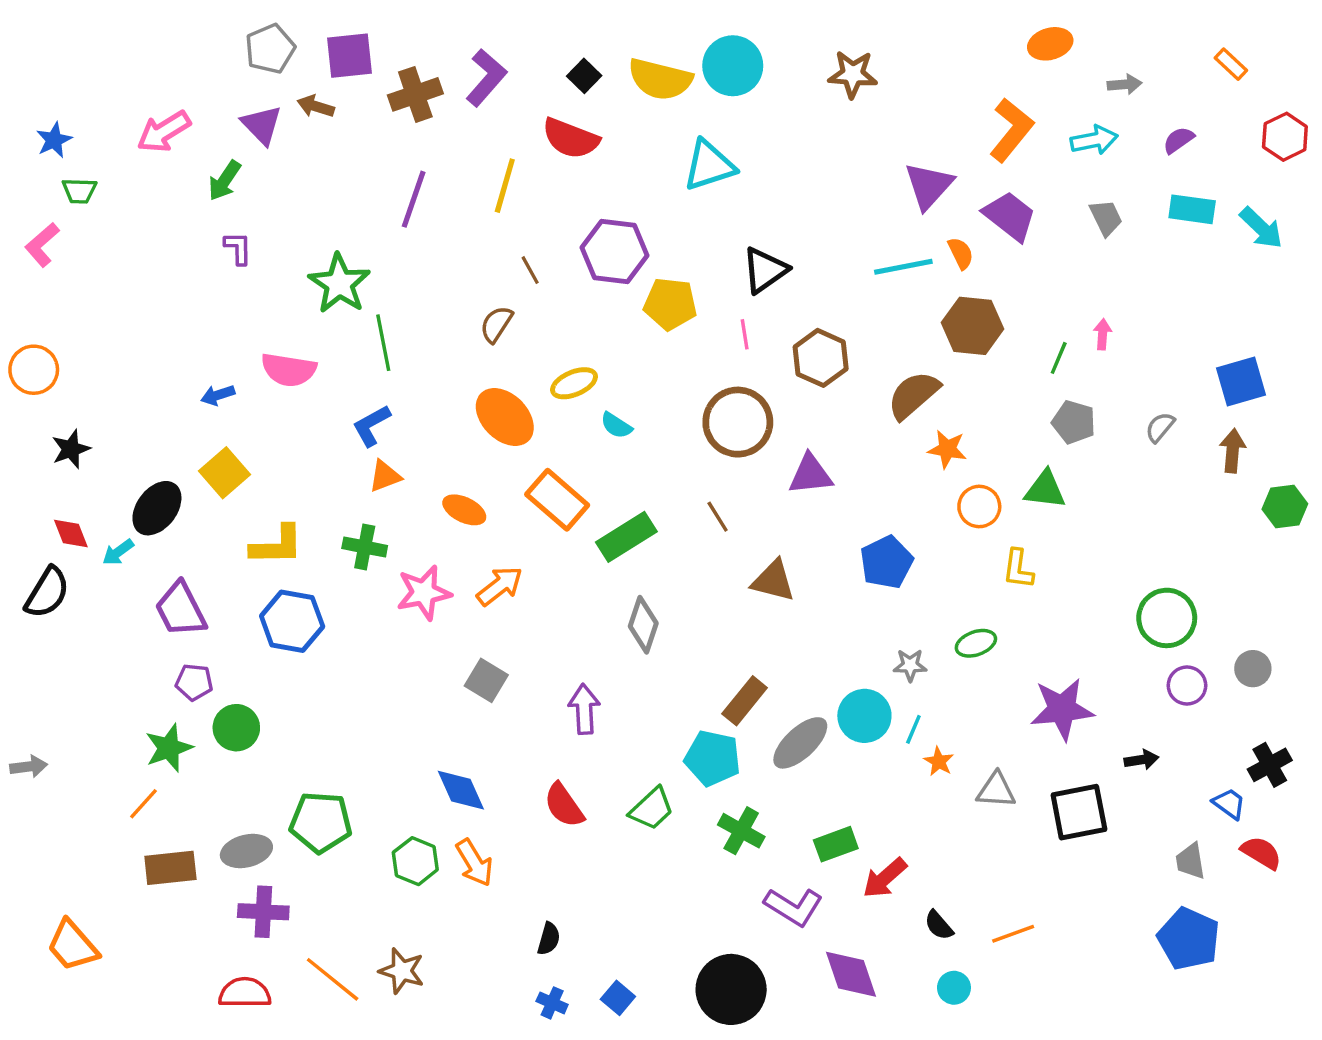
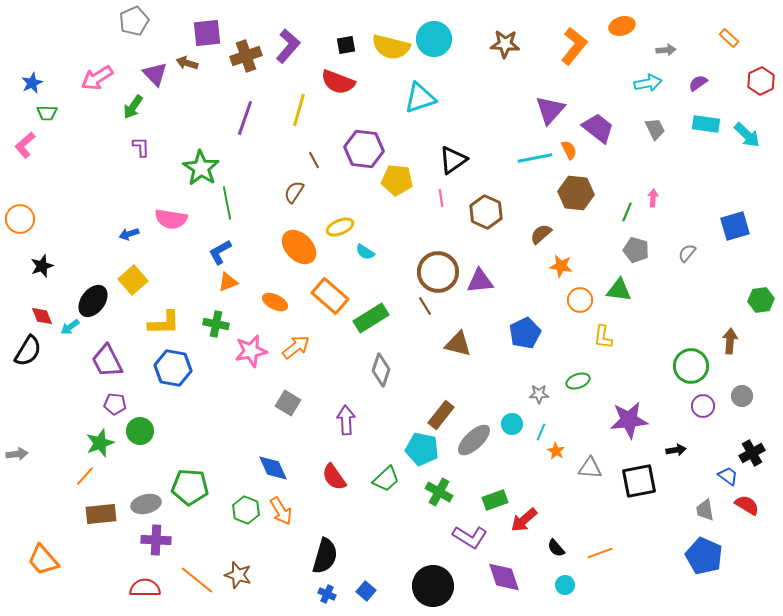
gray pentagon: (270, 49) -> (134, 21), moved
black square: (584, 76) -> (346, 45), turned 36
orange L-shape: (1011, 130) -> (574, 46), moved
brown semicircle: (913, 395) -> (541, 234), size x0.7
brown circle: (738, 422) -> (438, 272), moved
brown arrow: (1233, 451) -> (730, 341), moved
cyan circle: (864, 716) -> (512, 424), size x0.7
black semicircle: (549, 939) -> (325, 556), size x1.8

